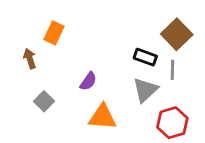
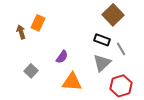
brown square: (177, 34) -> (113, 15), moved
brown arrow: (30, 58) -> (21, 32), moved
gray line: (172, 70) -> (121, 49), turned -32

